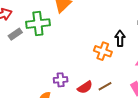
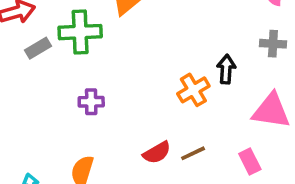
orange cross: (103, 51) -> (193, 90), turned 36
purple cross: (61, 80) -> (91, 102), moved

